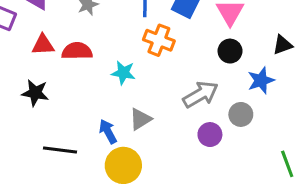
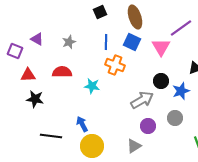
red triangle: (43, 45) -> (28, 75), moved
black circle: (230, 51) -> (161, 81), moved
gray circle: (241, 114) -> (175, 118), moved
gray triangle: (140, 119) -> (134, 146), moved

